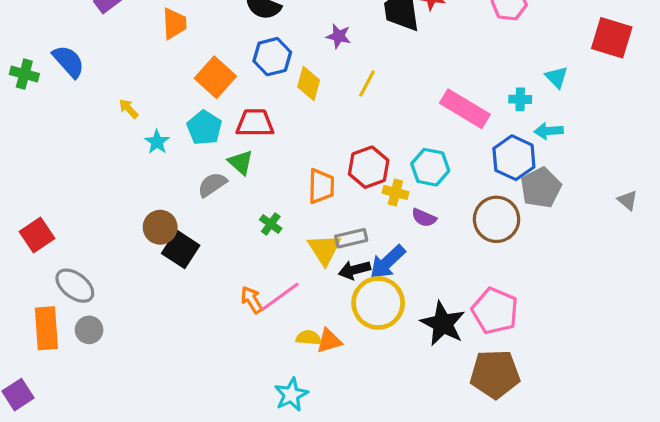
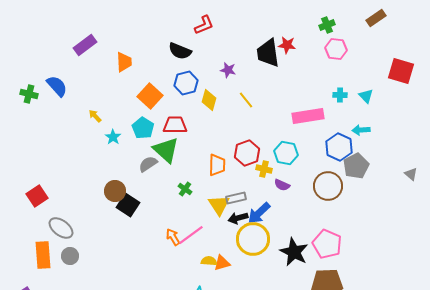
yellow line: (367, 83) -> (246, 100), turned -66
cyan cross: (520, 99) -> (340, 95), moved
pink rectangle: (465, 109) -> (308, 116), turned -40
green triangle: (241, 162) -> (166, 150), size x1.6

